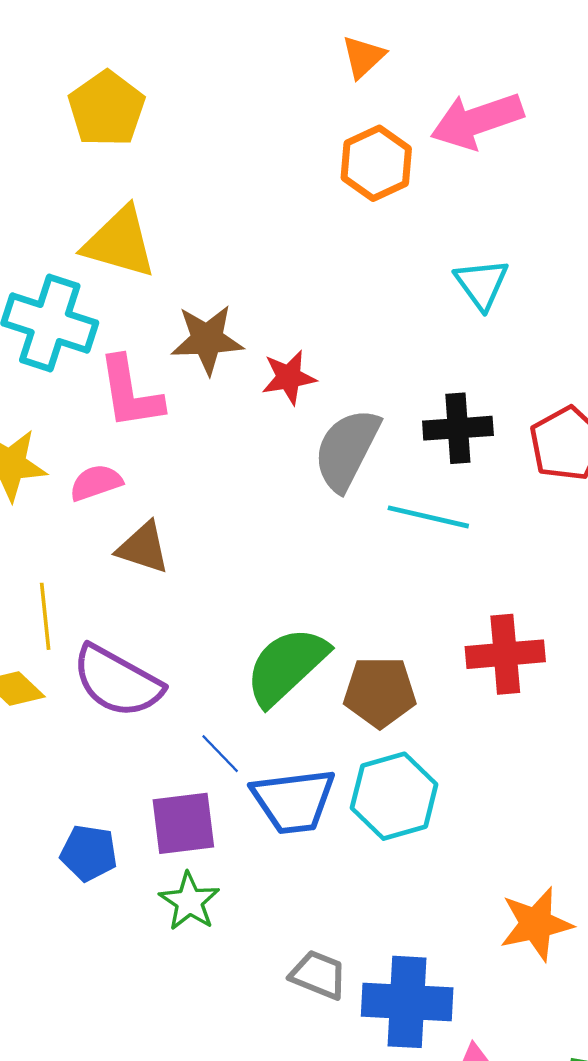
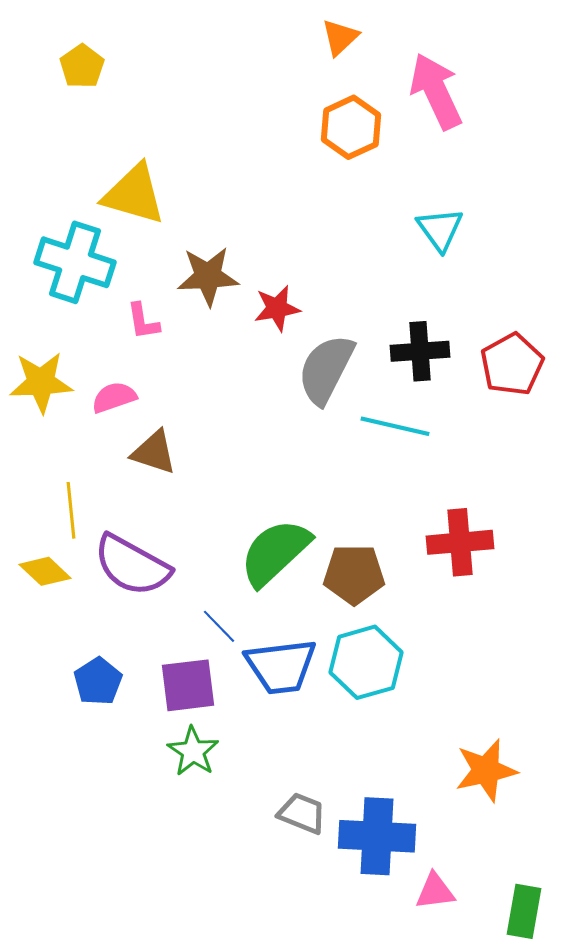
yellow pentagon: (107, 109) -> (82, 66), moved, size x0.7
pink arrow: (477, 121) -> (436, 91), turned 84
pink L-shape: (130, 393) -> (143, 321), size x0.6
blue pentagon: (89, 853) -> (98, 681), moved, turned 30

